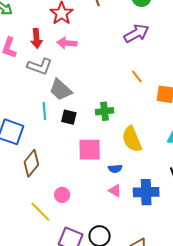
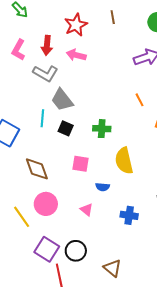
pink square: (90, 150) -> (81, 164), size x0.7
brown diamond: (31, 163) -> (37, 169), moved, turned -68
pink triangle: (115, 191) -> (86, 210), moved
blue cross: (146, 192) -> (129, 215), size x0.7
pink circle: (62, 195) -> (46, 204), size x1.5

